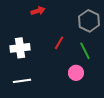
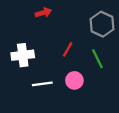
pink circle: (76, 73) -> (74, 80), moved
white line: (22, 81) -> (42, 84), moved

